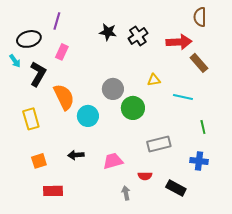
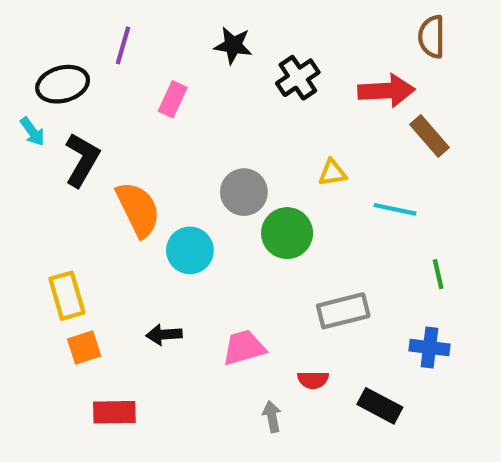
black star: (108, 32) -> (233, 45), moved
pink rectangle: (62, 52) -> (173, 99), moved
yellow rectangle: (31, 119) -> (67, 296), moved

